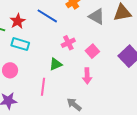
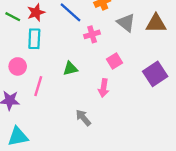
pink cross: (68, 43) -> (92, 34), moved
cyan rectangle: (20, 44) -> (34, 39), turned 66
pink line: (43, 87) -> (38, 86), moved

